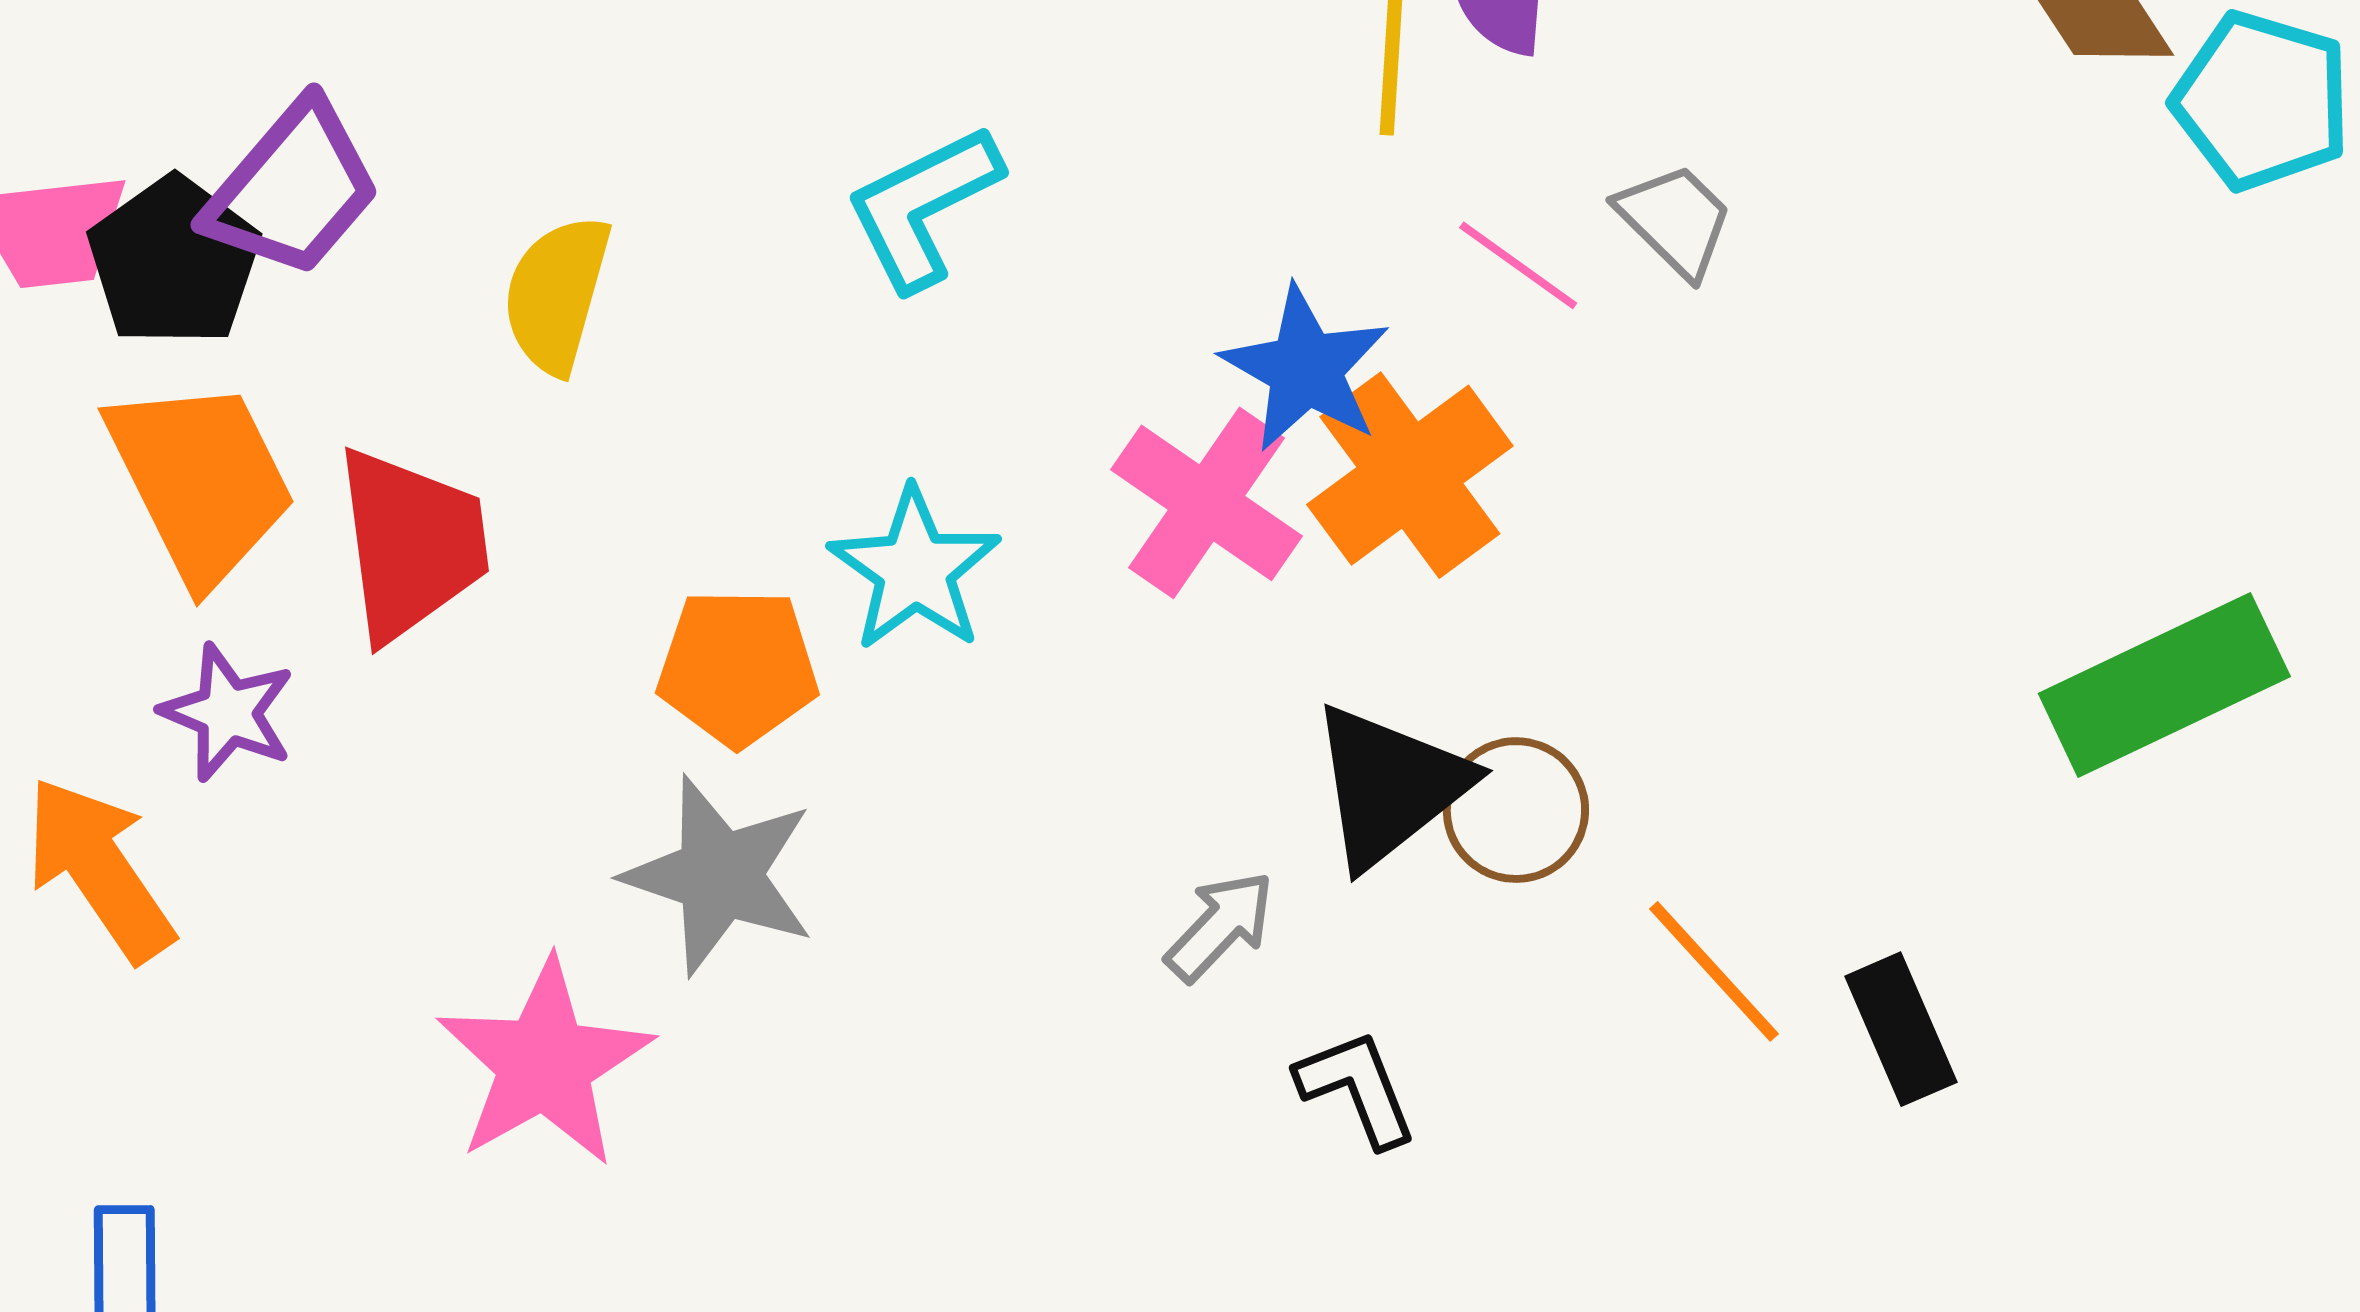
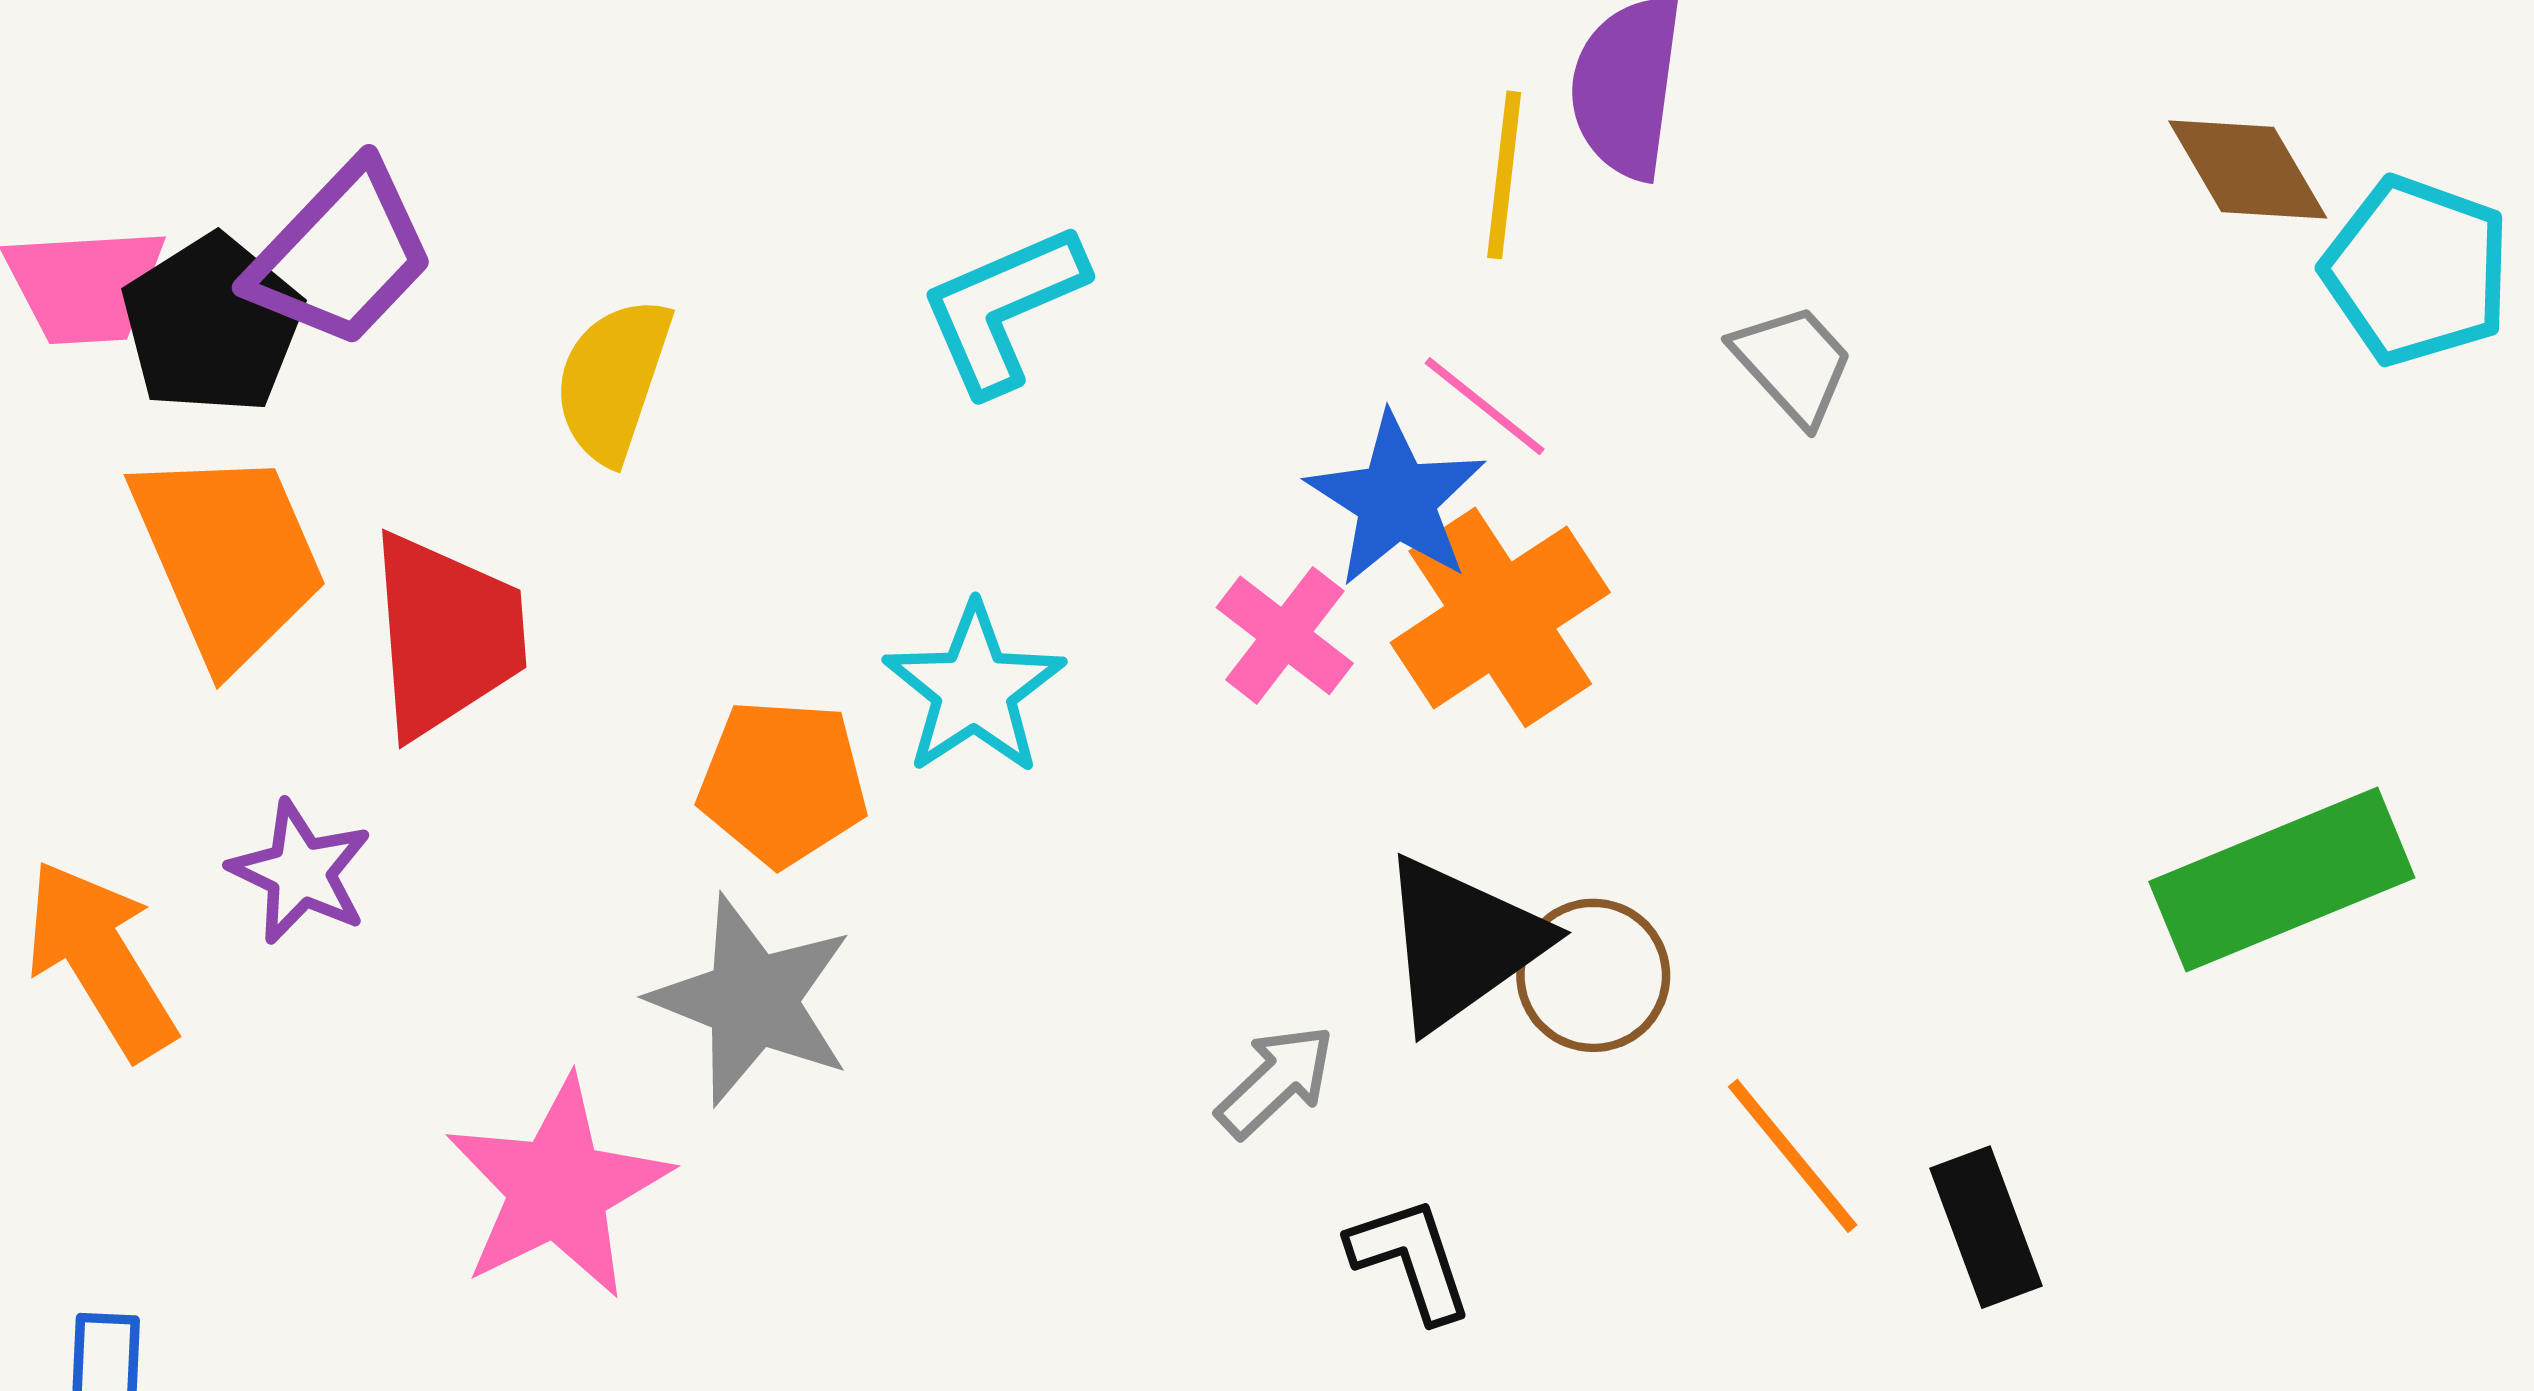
pink line: (1518, 265) -> (1485, 406), moved
pink cross: (1206, 503) -> (1285, 635), size x0.7
purple star: (228, 713) -> (300, 872), moved

